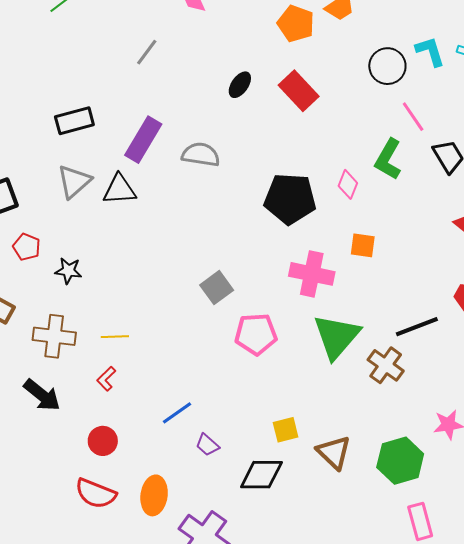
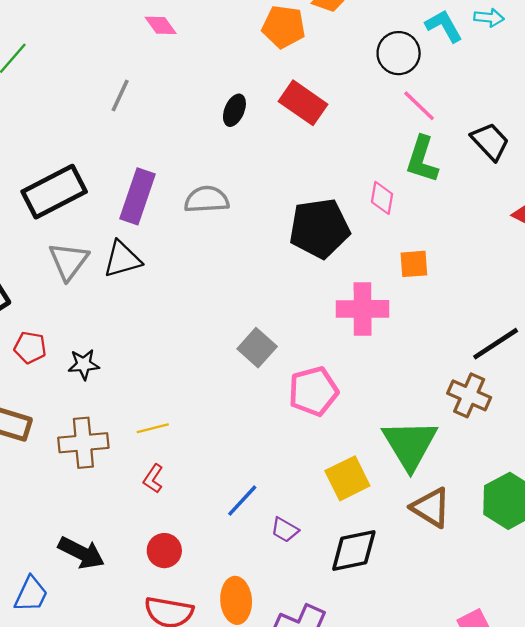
pink line: (413, 117) -> (419, 106), moved
black rectangle: (74, 121) -> (54, 192), size x1.4
green triangle: (336, 336) -> (410, 444), moved
black arrow: (42, 395) -> (81, 553), moved
yellow square: (286, 430) -> (347, 478), moved, size x1.4

